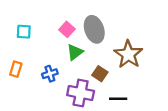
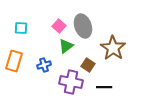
orange rectangle: (16, 69) -> (14, 61), size x1.5

